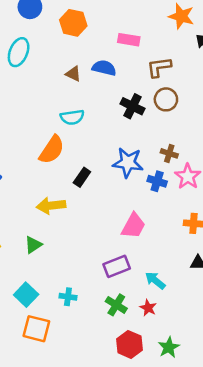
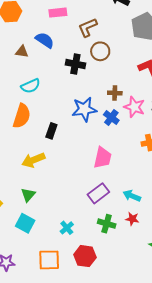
blue semicircle: (104, 68) -> (45, 40), turned 36
blue cross: (157, 181) -> (111, 117), turned 35
cyan square: (26, 295) -> (25, 223), moved
cyan cross: (68, 297) -> (67, 228), turned -32
red hexagon: (130, 344) -> (85, 256), moved

